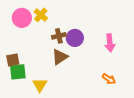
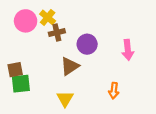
brown cross: (59, 36) -> (57, 33), moved
orange arrow: (109, 79) -> (114, 91), moved, turned 64
yellow triangle: (40, 85) -> (65, 99), moved

